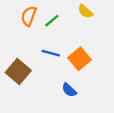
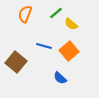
yellow semicircle: (85, 11) -> (71, 24), moved
green line: (52, 21) -> (56, 13), moved

